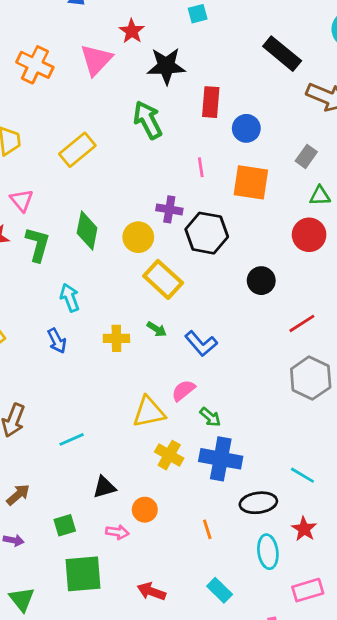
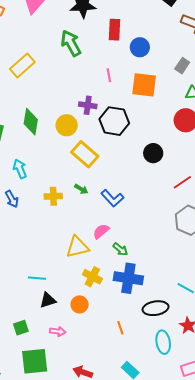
cyan line: (72, 439) -> (37, 278), moved, turned 30
orange circle: (145, 510) -> (80, 304), moved

